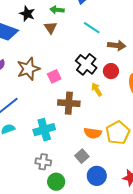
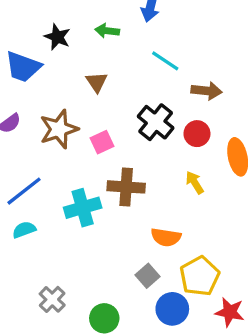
brown triangle: (51, 28) -> (97, 82), moved
yellow arrow: (97, 89) -> (195, 183), moved
cyan cross: (44, 130) -> (83, 208), moved
yellow pentagon: (118, 133) -> (200, 276), moved
gray cross: (43, 162) -> (52, 299), moved, turned 35

